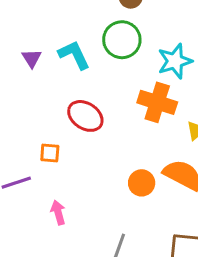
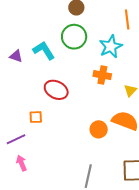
purple triangle: (32, 58) -> (16, 56), turned -32
orange cross: (157, 102) -> (102, 75), size x0.7
pink arrow: (58, 212) -> (21, 163), moved

